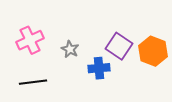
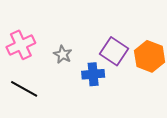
black line: (33, 82) -> (24, 89), turned 36

